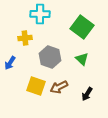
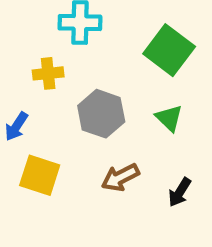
yellow square: (36, 86) -> (40, 175), moved

